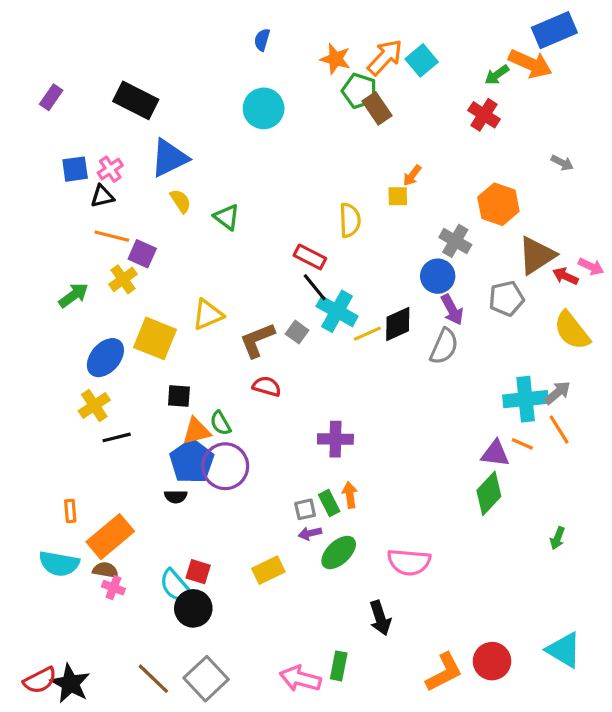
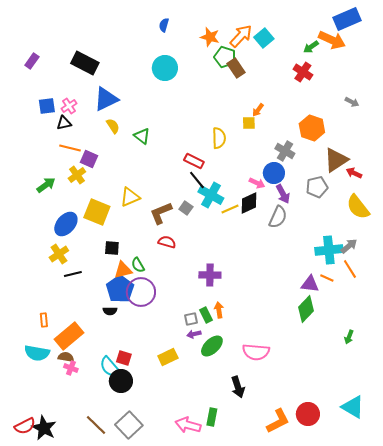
pink arrow: (591, 267) -> (257, 183), moved

